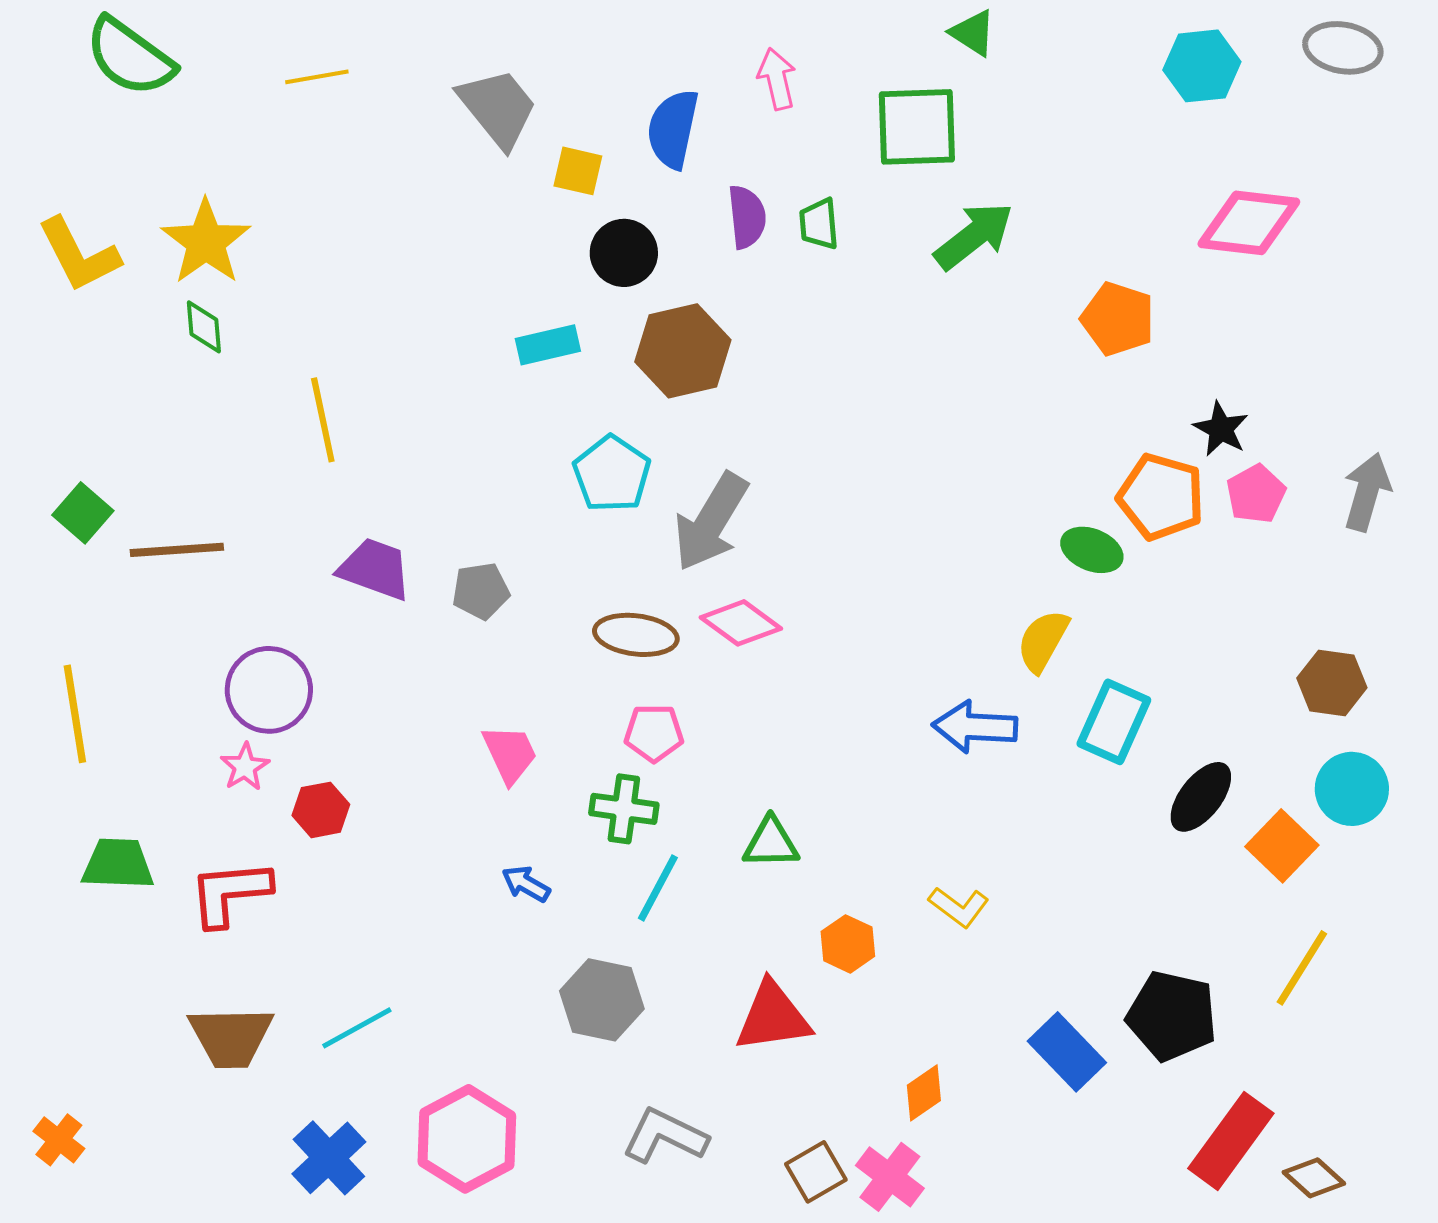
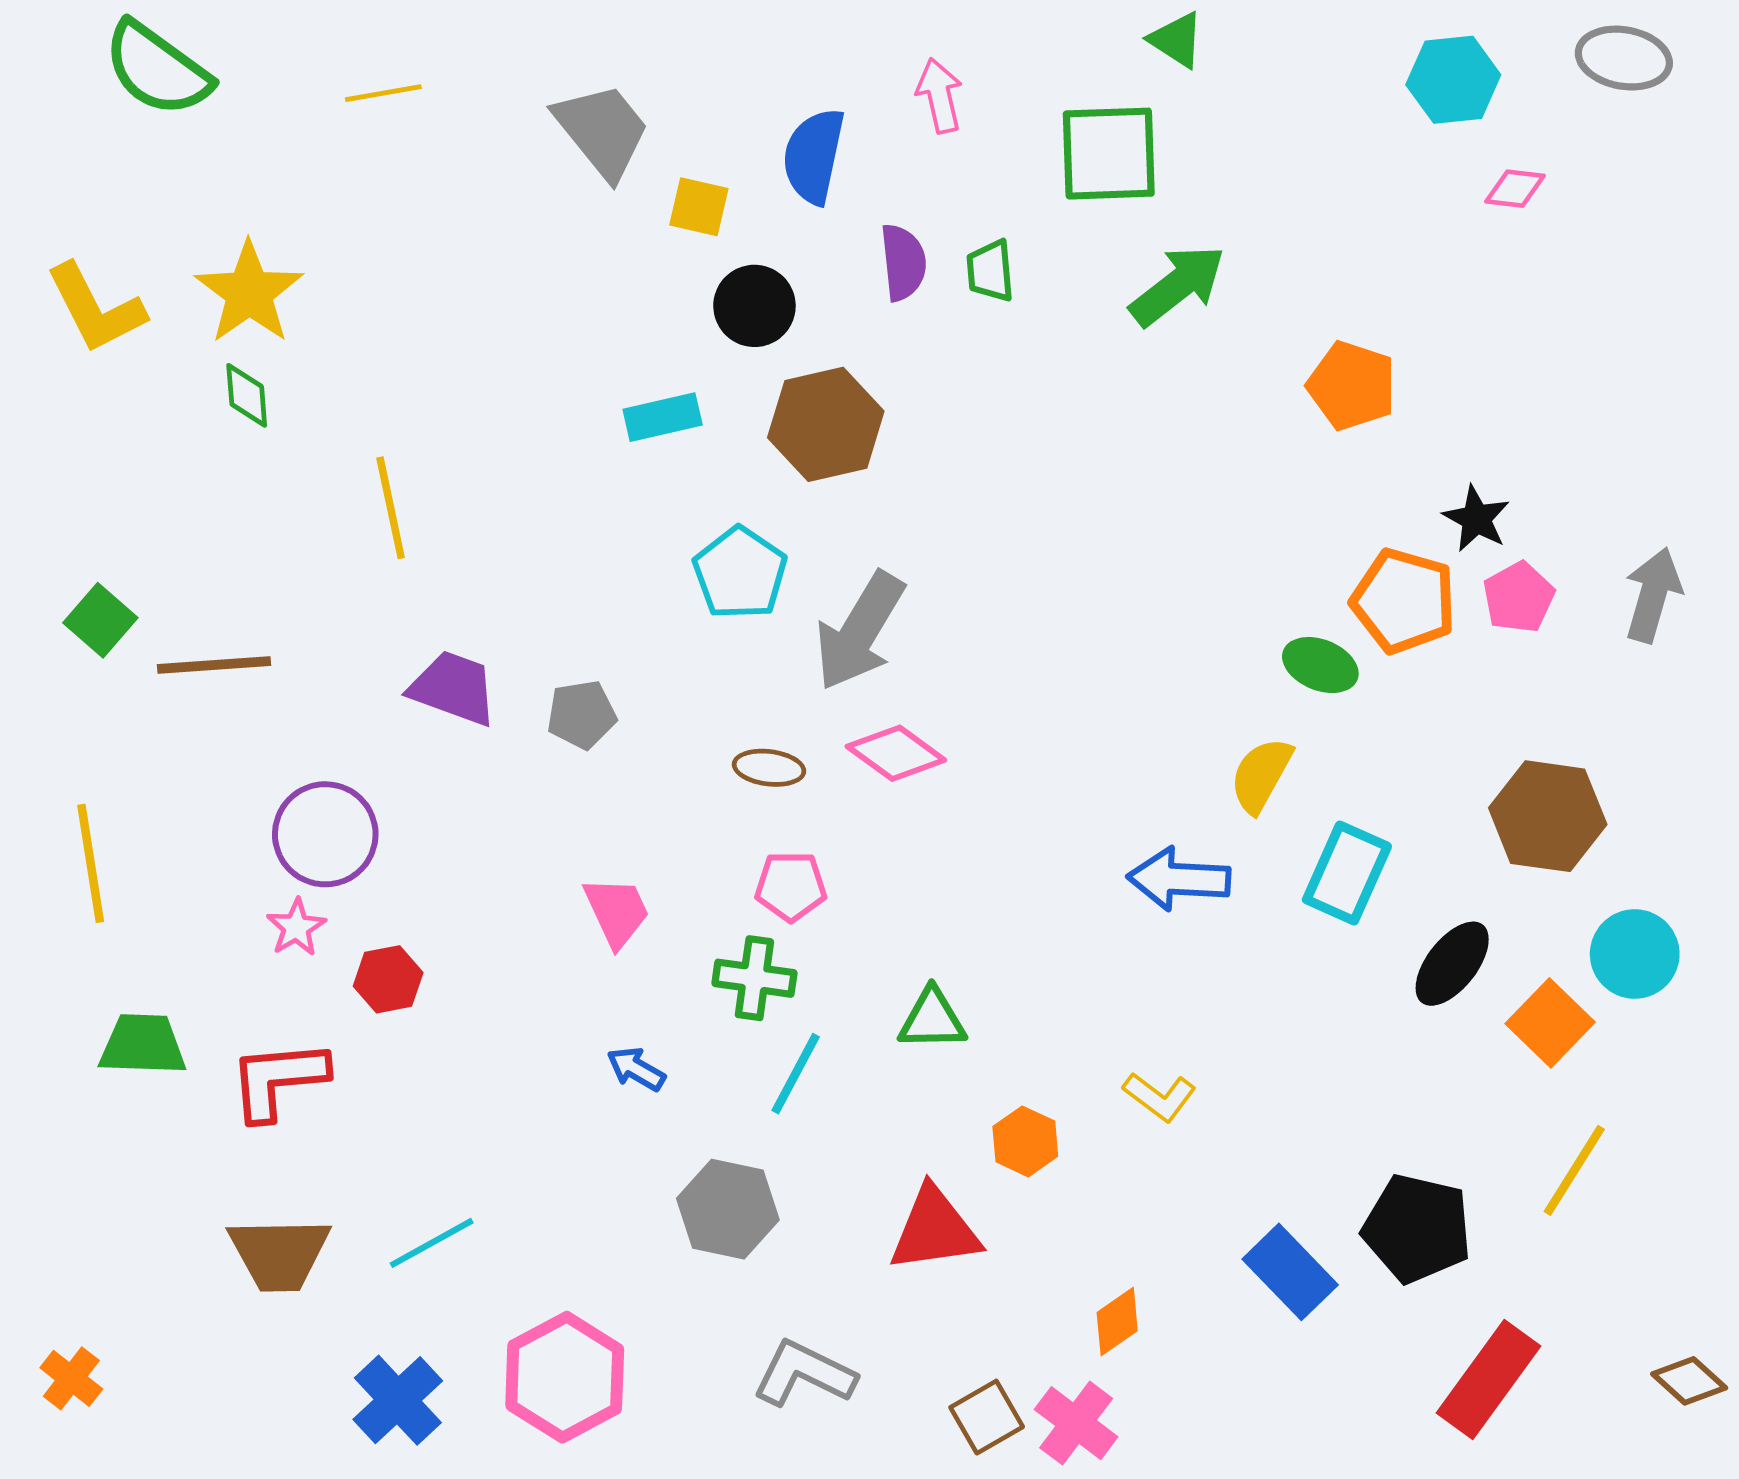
pink diamond: (1249, 223) -> (1515, 189), moved, size x0.5
brown ellipse: (636, 635) -> (769, 768), size x0.7
brown hexagon: (1332, 683) -> (1548, 816), moved, size x1.4
brown diamond: (1314, 1178) -> (1689, 1381), moved

